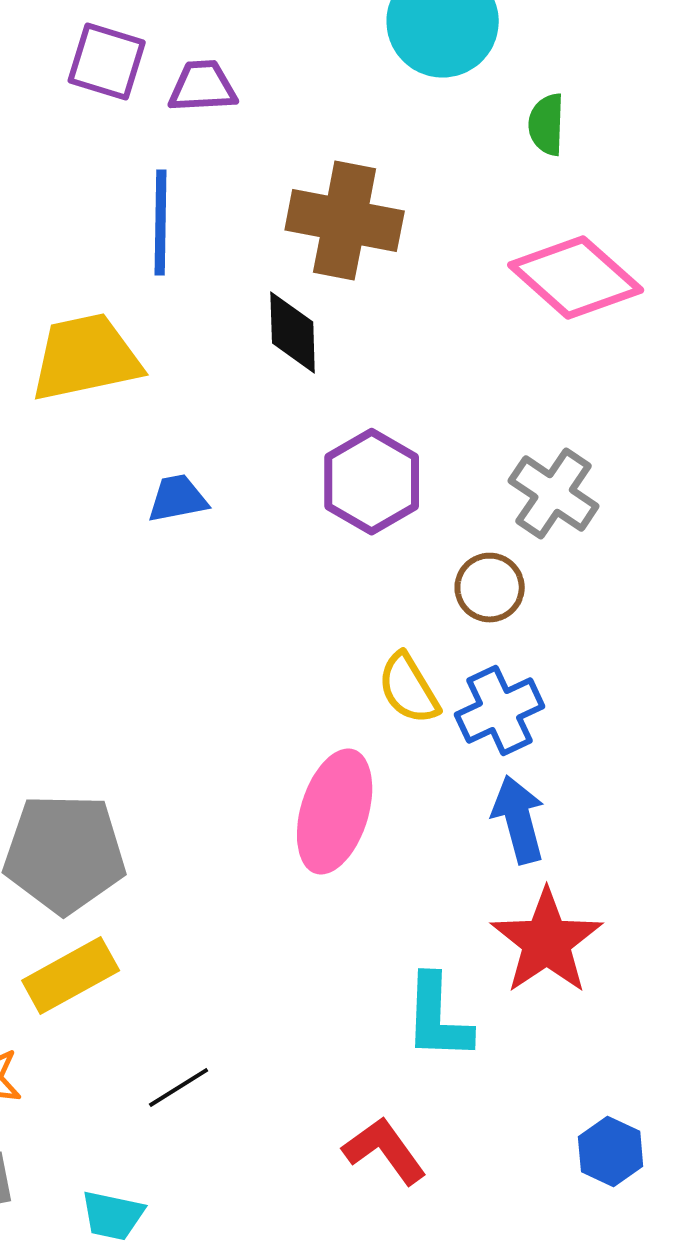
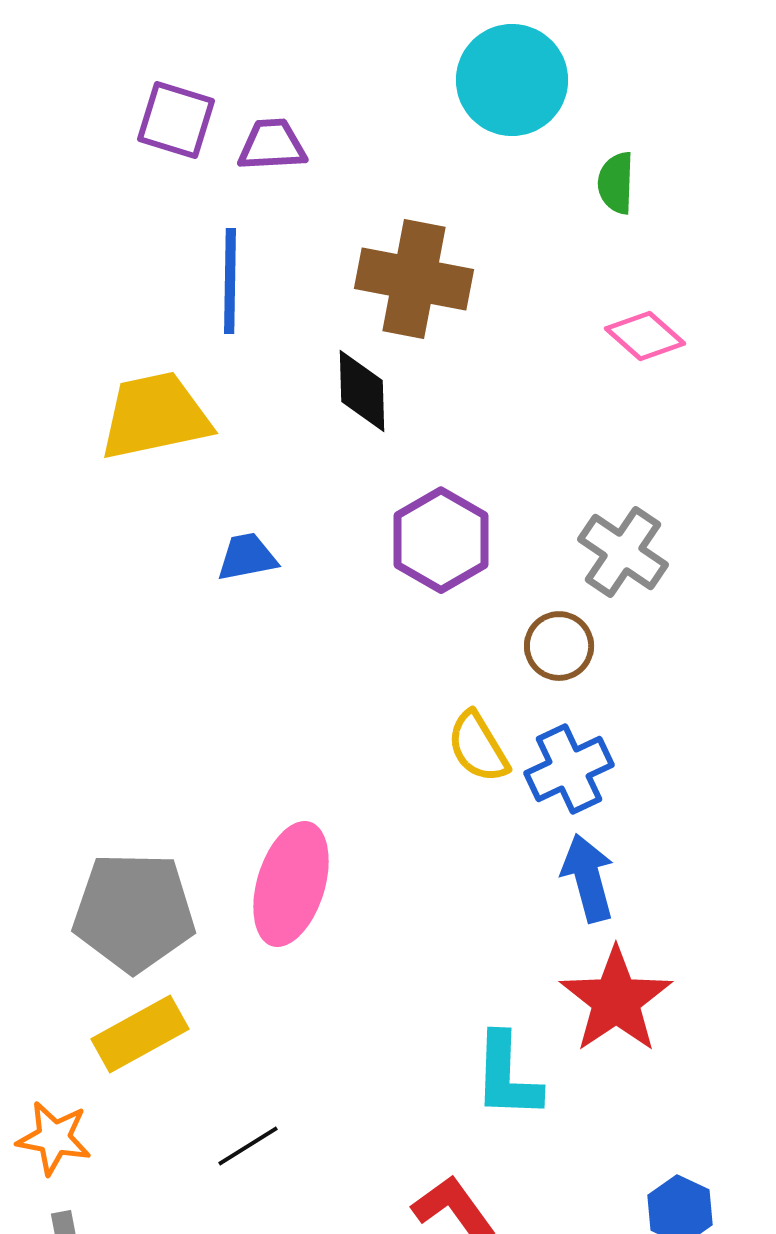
pink diamond: (576, 278) -> (645, 336), size x0.6
pink ellipse: (335, 812) -> (291, 884), moved

